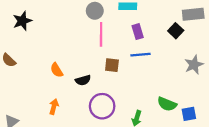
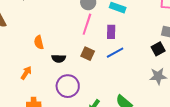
black square: (176, 31) -> (158, 49), moved
purple rectangle: (138, 32) -> (111, 32), moved
blue line: (140, 55) -> (115, 53), turned -42

